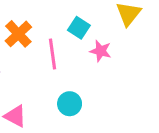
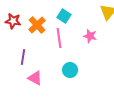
cyan square: (79, 28) -> (64, 16), moved

